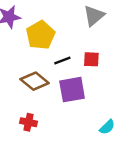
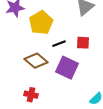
purple square: (72, 90) -> (67, 68), turned 35

